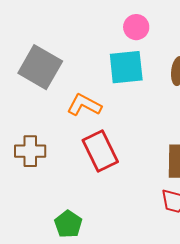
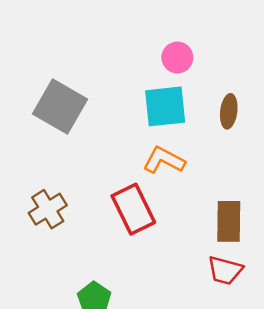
orange L-shape: (84, 105) -> (164, 160), moved
brown cross: (30, 151) -> (48, 209), turned -32

